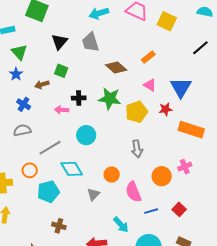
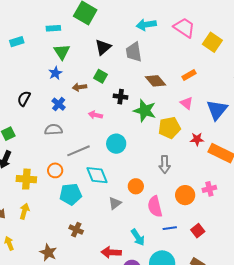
black cross: (79, 98) -> (121, 97), moved
red star: (166, 109) -> (197, 139), moved

